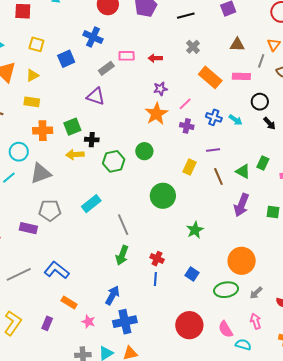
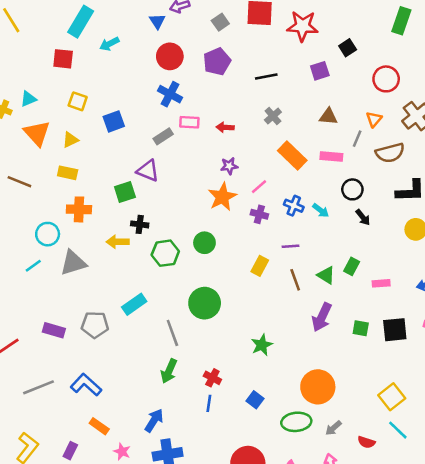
blue cross: (93, 37) -> (170, 94), moved
green square: (72, 127) -> (125, 192), moved
green circle: (163, 196) -> (205, 303), moved
gray pentagon: (50, 210) -> (95, 325), moved

